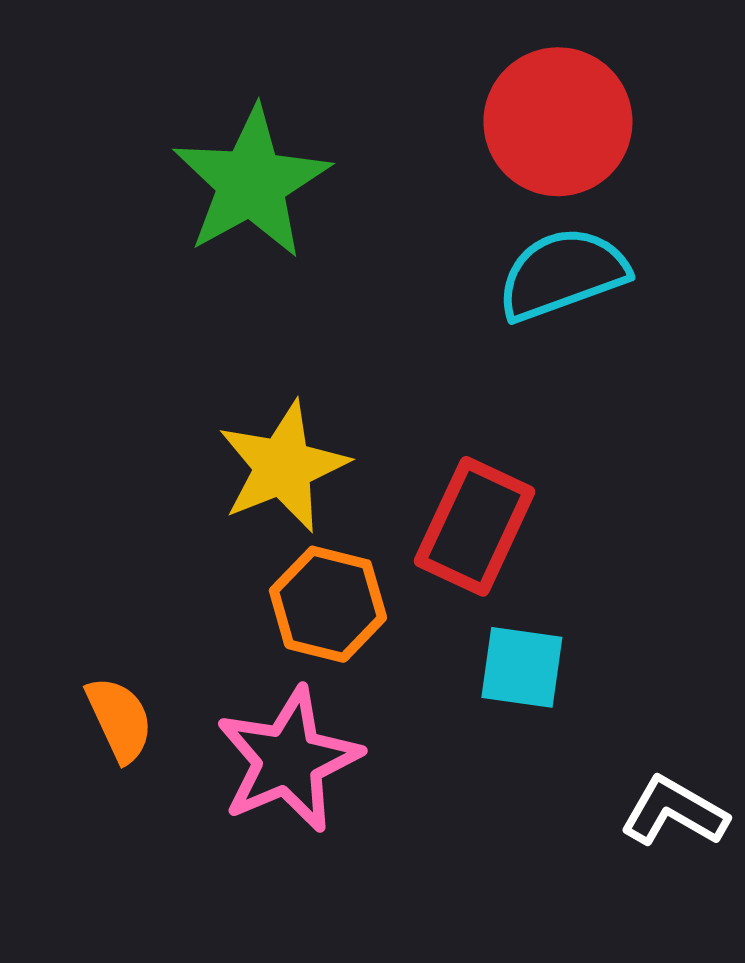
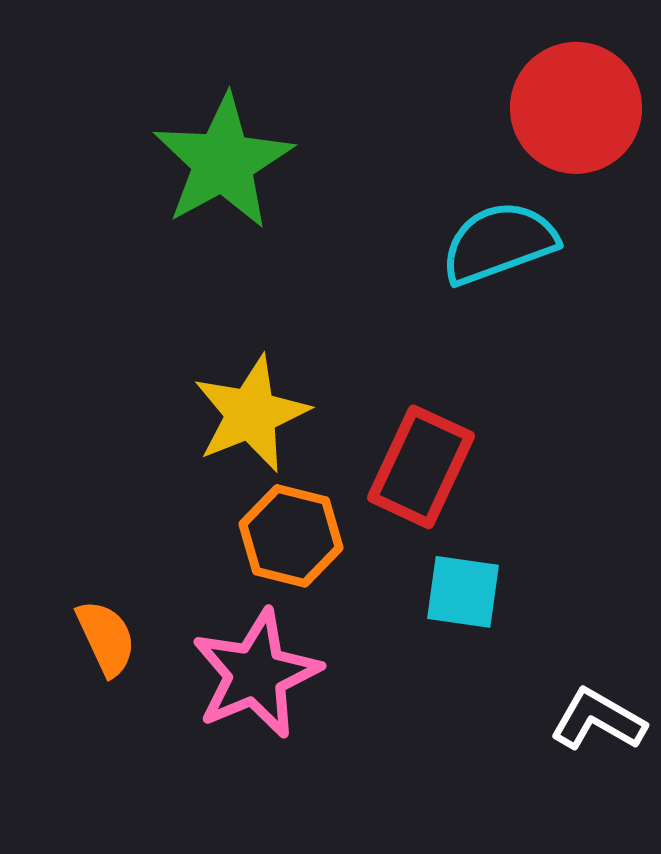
red circle: (558, 122) -> (576, 108), moved

